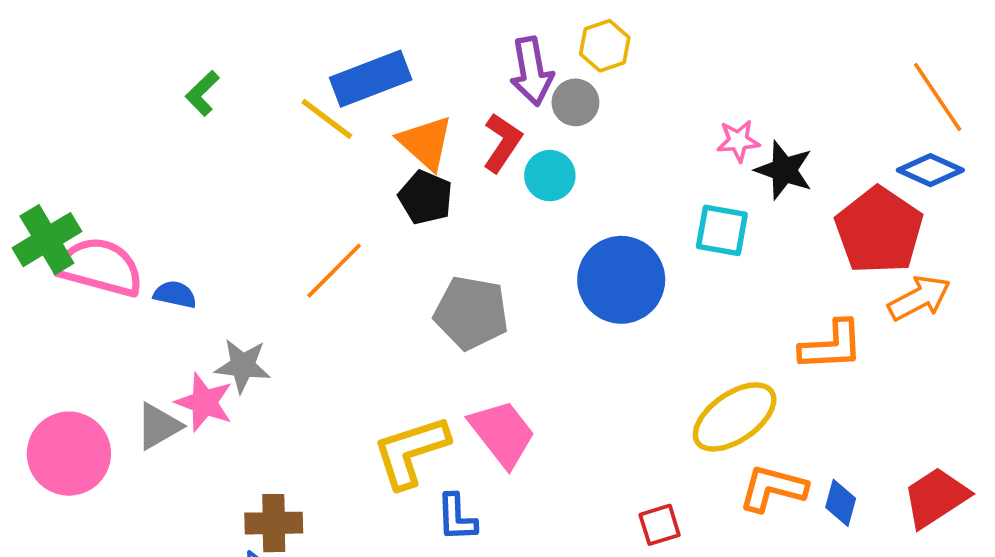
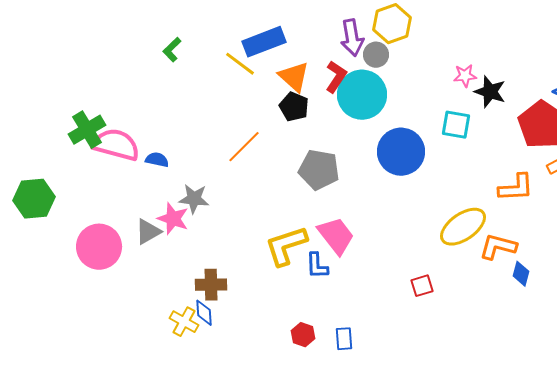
yellow hexagon: (605, 46) -> (392, 24), size x1.4
cyan circle: (550, 176) -> (362, 95), size x1.8
orange L-shape: (773, 488) -> (498, 247), moved
blue L-shape: (457, 518) -> (317, 266), moved

